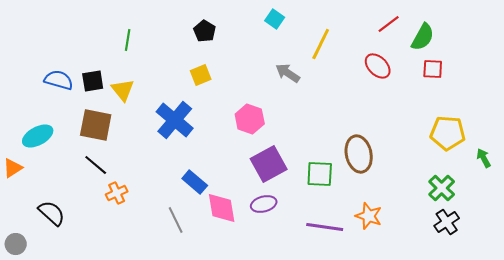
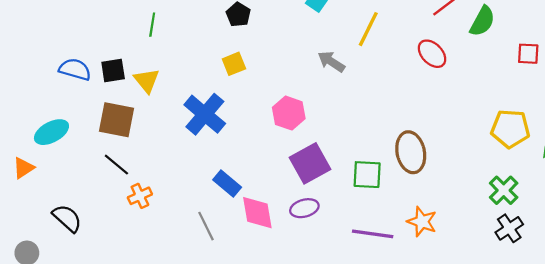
red square: (433, 69) -> (528, 54), moved

